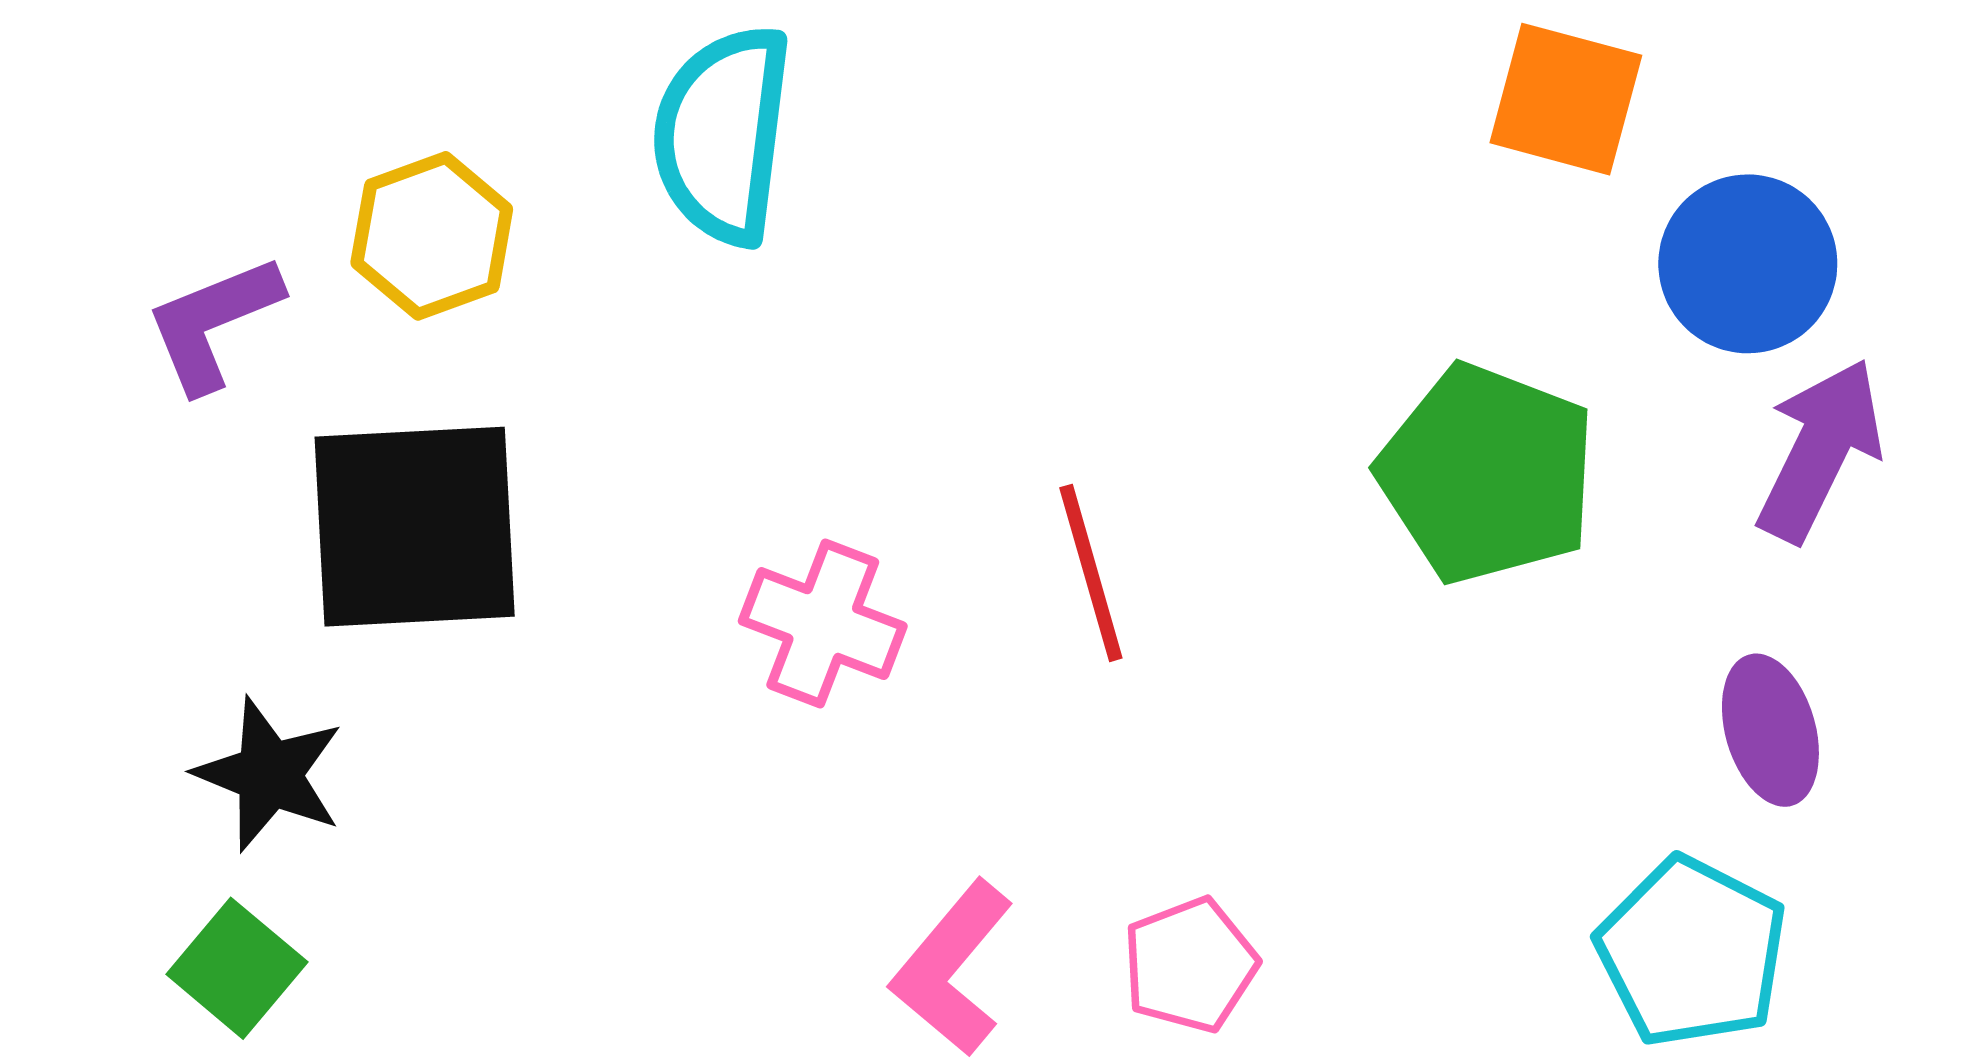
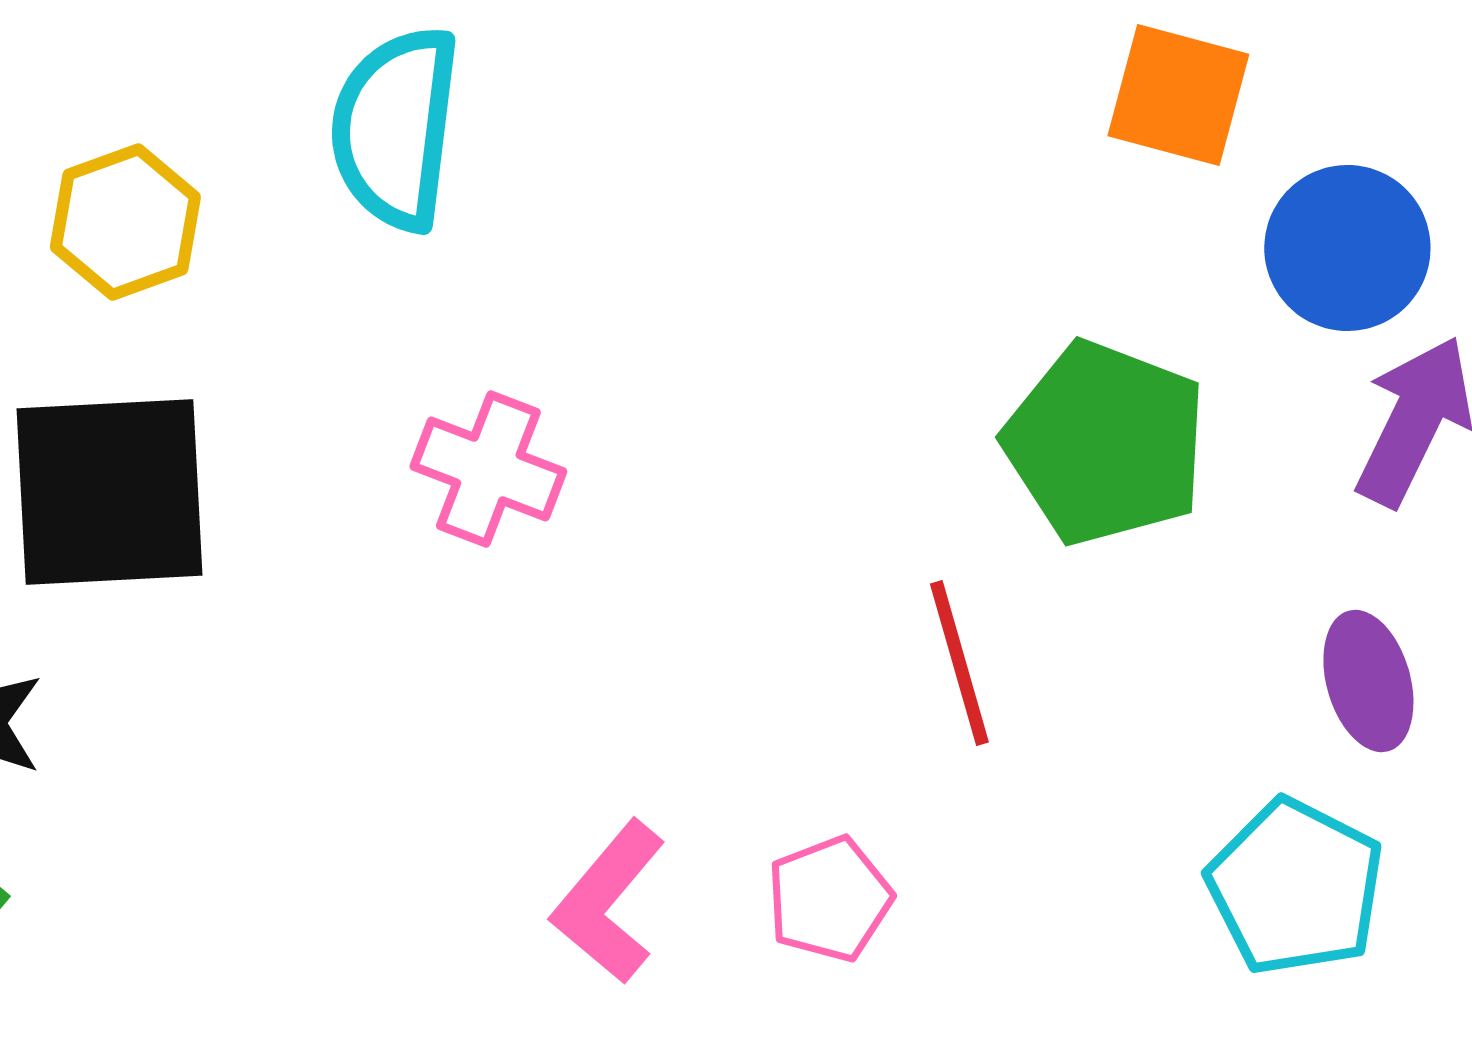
red line: (1091, 573) -> (959, 663), moved
pink cross: (823, 624) -> (488, 469), moved

